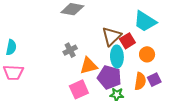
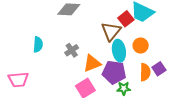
red square: (127, 41) -> (126, 19), moved
cyan semicircle: (11, 47) -> (38, 45), moved
orange circle: (147, 54) -> (141, 46), moved

